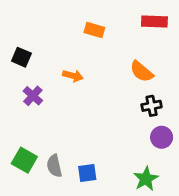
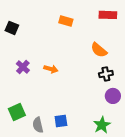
black square: (21, 57) -> (12, 28), moved
orange arrow: (73, 76) -> (51, 69), moved
green square: (24, 160) -> (17, 112), turned 36
gray semicircle: (54, 166) -> (38, 125), moved

